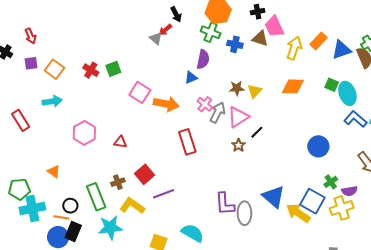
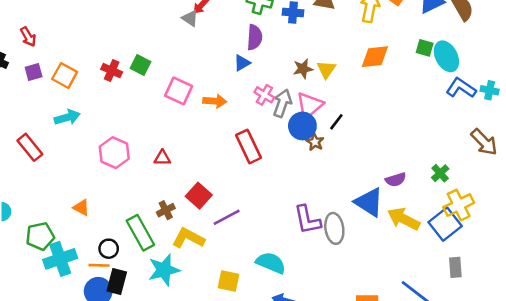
green square: (113, 69) -> (140, 65), turned -35
orange arrow: (166, 104) -> (215, 101), size x0.7
blue circle: (318, 146) -> (302, 126), moved
purple semicircle: (349, 191) -> (396, 180), moved
blue square: (312, 201) -> (445, 224), moved, turned 30

